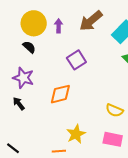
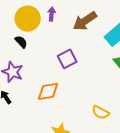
purple arrow: (59, 26) -> (52, 14), moved

